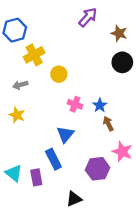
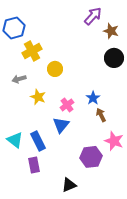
purple arrow: (88, 17) -> (93, 16), moved
pink cross: (75, 104) -> (67, 105), moved, turned 32
yellow star: (17, 115) -> (38, 97), moved
blue rectangle: (53, 159) -> (38, 141), moved
cyan triangle: (14, 173) -> (15, 140), moved

